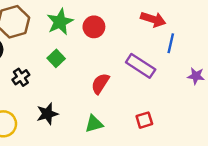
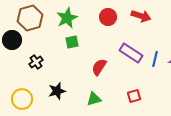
red circle: (94, 27) -> (108, 17), moved
blue line: (171, 43) -> (155, 59), moved
green square: (56, 58) -> (72, 42), moved, turned 32

